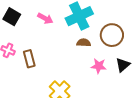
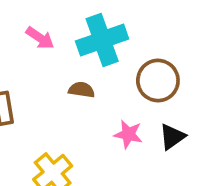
brown semicircle: (84, 43) -> (82, 90), moved

